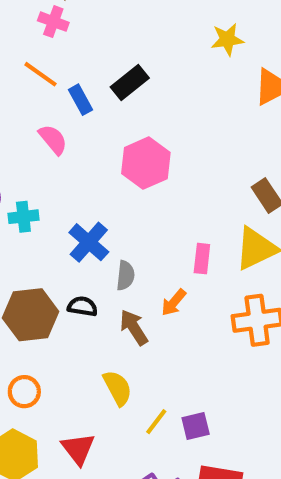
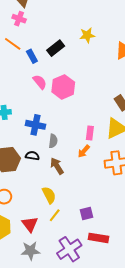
yellow star: (227, 40) -> (87, 35), moved
pink semicircle: (53, 139) -> (40, 82), moved
blue cross: (89, 242) -> (36, 125), turned -30
orange arrow: (174, 302) -> (84, 151), moved
yellow line: (156, 422) -> (55, 215), moved

